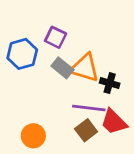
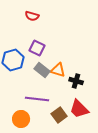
orange triangle: (85, 68) -> (58, 70), size x0.7
purple line: (89, 108) -> (37, 99), moved

